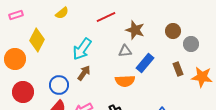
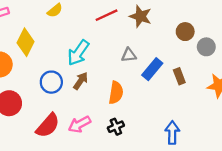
brown star: (135, 30) -> (141, 16), moved
brown rectangle: (178, 69) -> (179, 76), moved
orange semicircle: (125, 81) -> (116, 93), moved, turned -78
blue circle: (59, 85) -> (51, 82), moved

